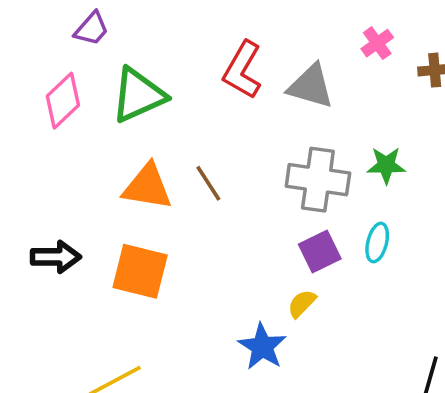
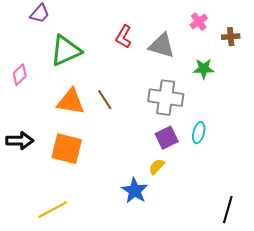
red L-shape: (242, 70) -> (124, 37), size x0.7
pink diamond: (63, 101) -> (20, 75), moved, size x0.7
green star: (386, 165) -> (204, 69), moved

